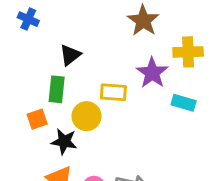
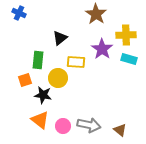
black triangle: (70, 55) -> (60, 38), moved
cyan rectangle: (184, 103) -> (129, 59), moved

